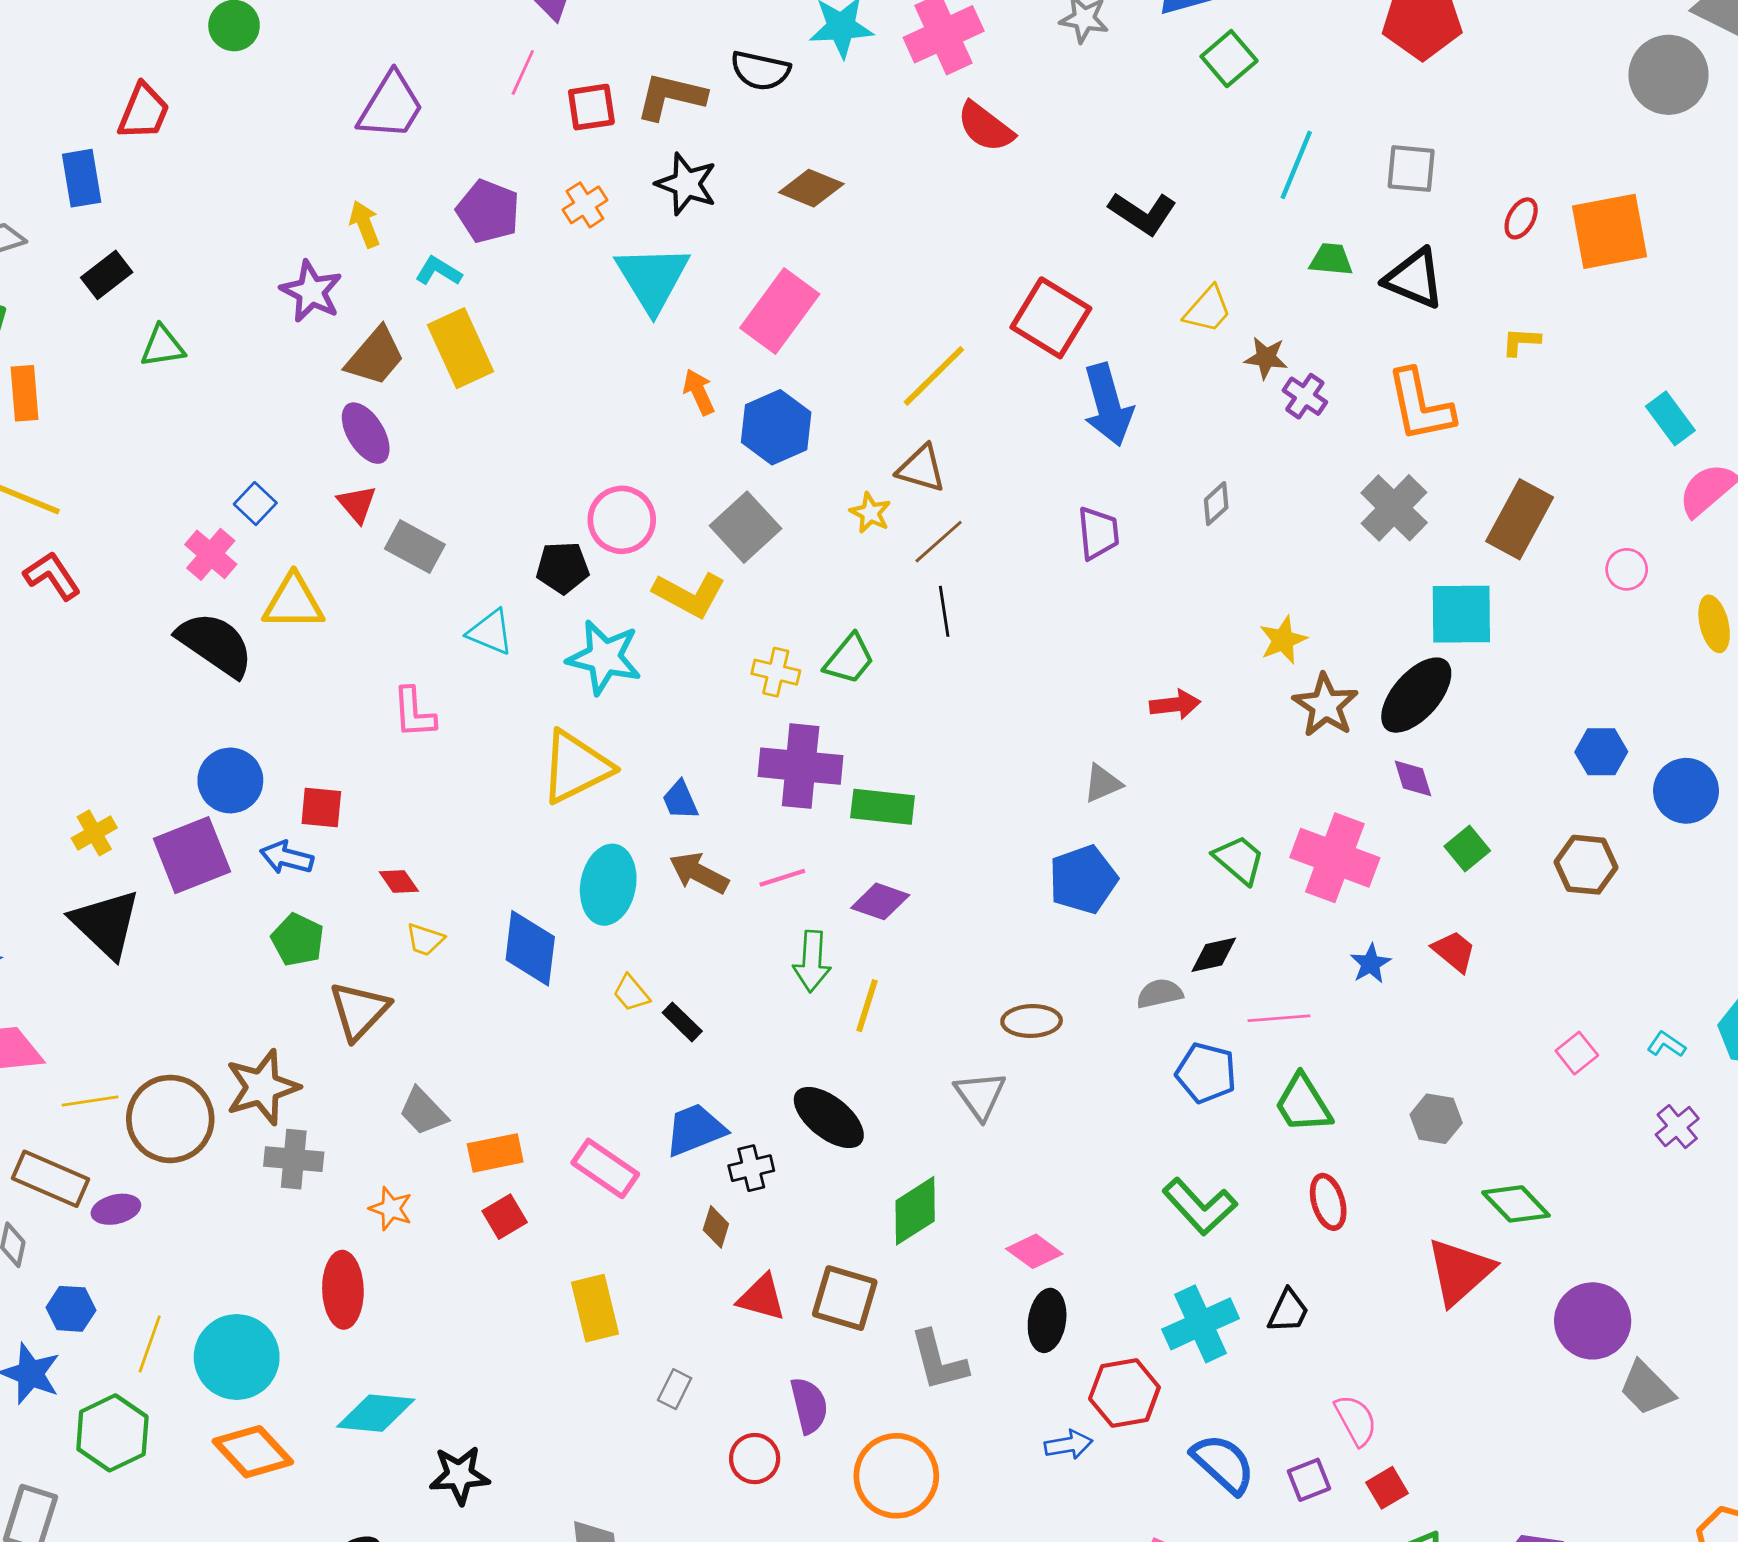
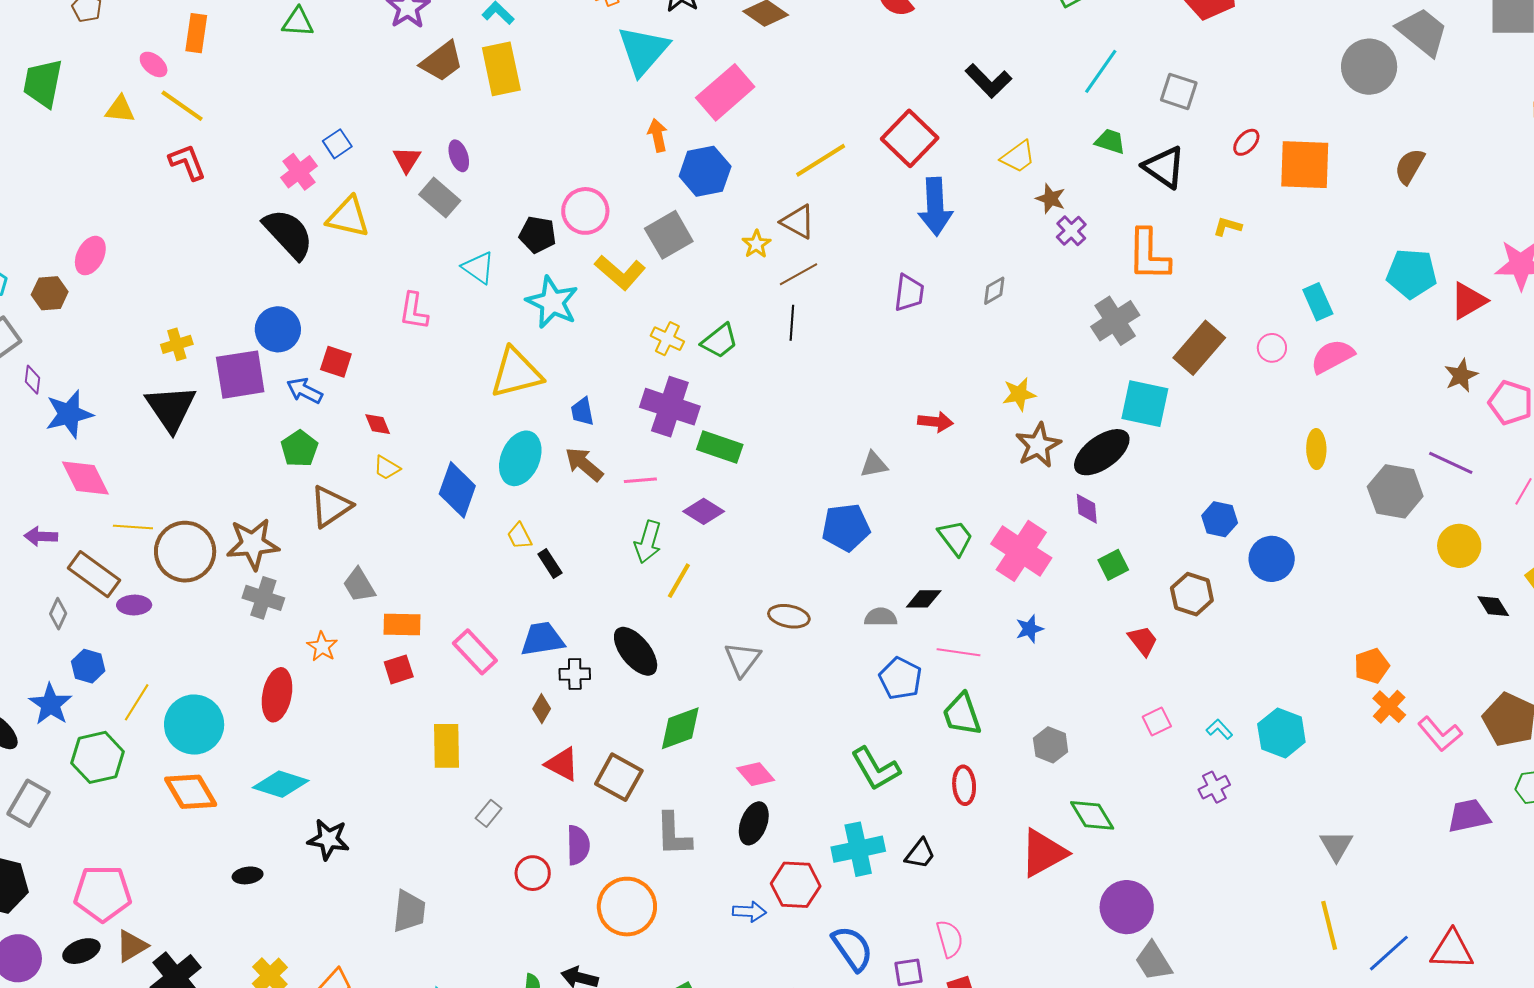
purple ellipse: (366, 433) -> (459, 156), moved, size x0.7
pink circle: (1627, 569) -> (1272, 348), moved
red trapezoid: (1454, 951) -> (1143, 641), moved

